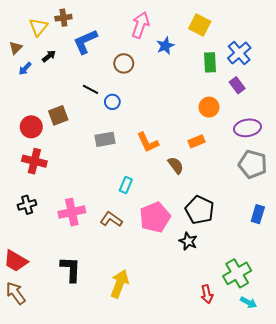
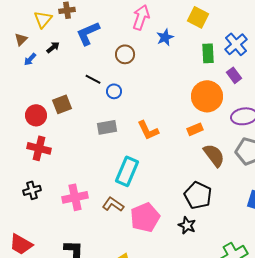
orange circle: (209, 107) -> (207, 96), size x1.6
brown semicircle: (176, 165) -> (214, 155), moved, size x1.4
cyan rectangle: (126, 185) -> (127, 171), size x1.8
pink pentagon: (155, 217) -> (145, 217), moved

